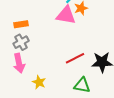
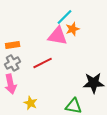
red line: (75, 58) -> (43, 63), moved

